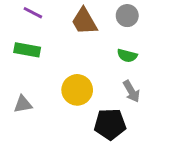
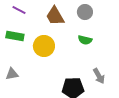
yellow circle: (77, 90) -> (44, 46), moved
gray arrow: (131, 91) -> (99, 76), moved

